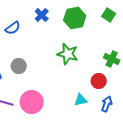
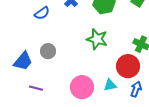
red circle: (99, 81) -> (128, 66), size x1.5
pink circle: (32, 102) -> (82, 87), moved

